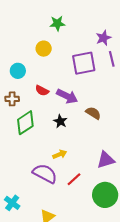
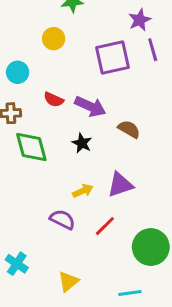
green diamond: (25, 123) -> (31, 147), turned -70
purple triangle: (106, 160) -> (120, 185), moved
purple semicircle: (45, 174) -> (62, 219), size x0.7

